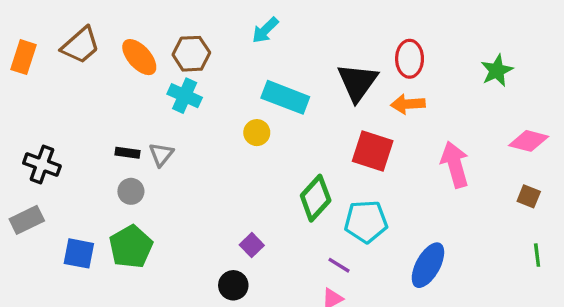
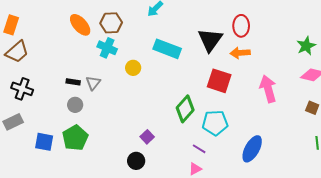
brown trapezoid: (81, 45) -> (17, 52), moved
green star: (497, 70) -> (306, 46), moved
yellow circle: (257, 133) -> (133, 68), moved

